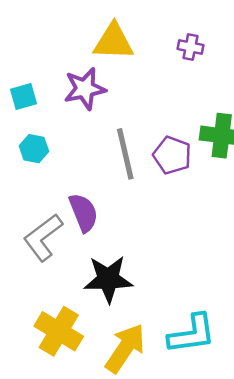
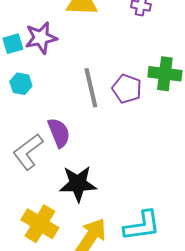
purple star: (85, 89) -> (41, 38), moved

